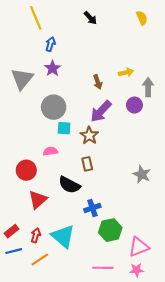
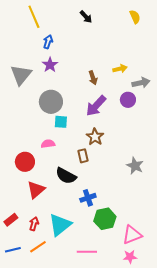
gray arrow: (148, 87) -> (141, 83), turned 78
brown star: (89, 136) -> (95, 137), moved
cyan triangle: (63, 236) -> (60, 225), turned 40
blue line: (14, 251) -> (13, 250), moved
pink line: (103, 268) -> (87, 252), moved

